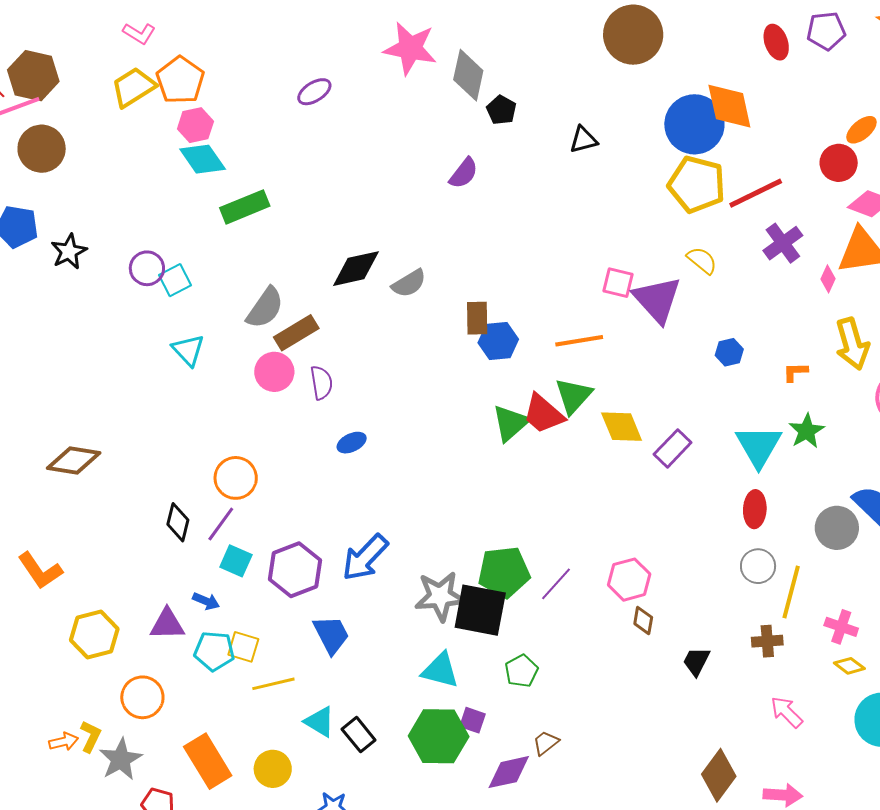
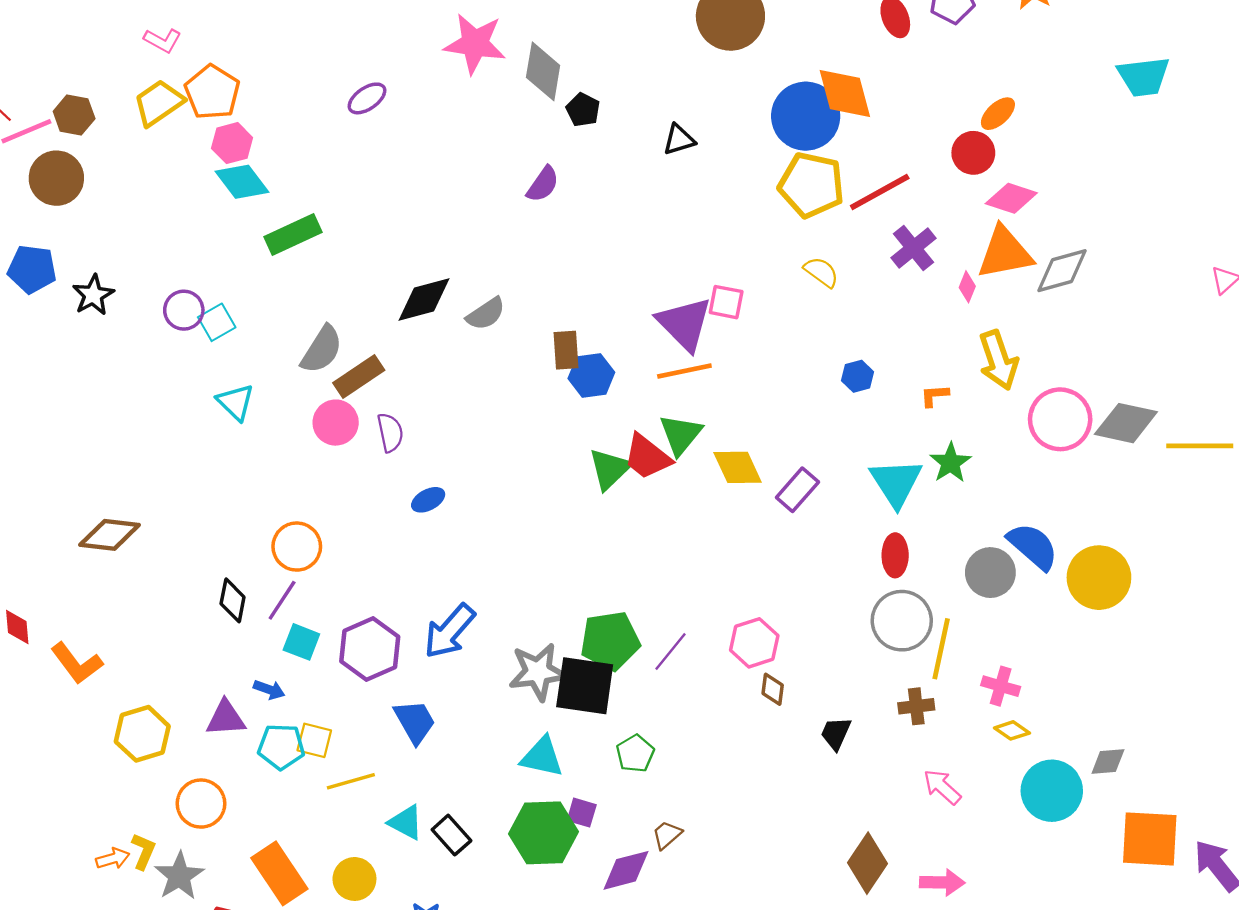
brown hexagon: (33, 76) -> (74, 115), moved, size x0.7
purple triangle: (657, 299) -> (684, 324), moved
gray circle: (758, 566) -> (902, 621), size x1.5

